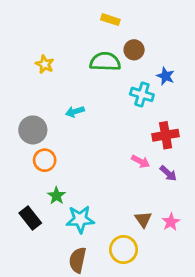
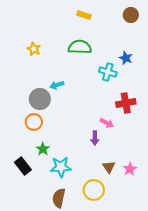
brown circle: (134, 50) -> (131, 15), moved
gray circle: (33, 130) -> (40, 99), moved
purple arrow: (168, 173) -> (95, 138), moved, turned 48

